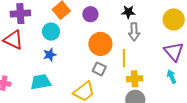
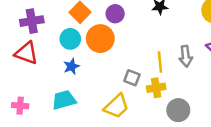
gray arrow: (134, 32) -> (186, 56), moved
orange circle: (100, 44) -> (100, 39), moved
yellow cross: (135, 79) -> (156, 88), moved

